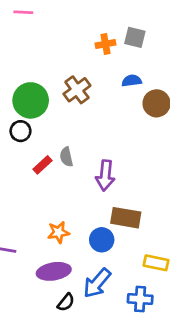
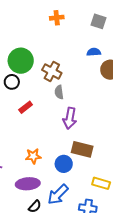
orange cross: (105, 44) -> (57, 18), moved
brown cross: (77, 90) -> (52, 71), moved, turned -30
gray semicircle: (66, 157) -> (59, 92), moved

